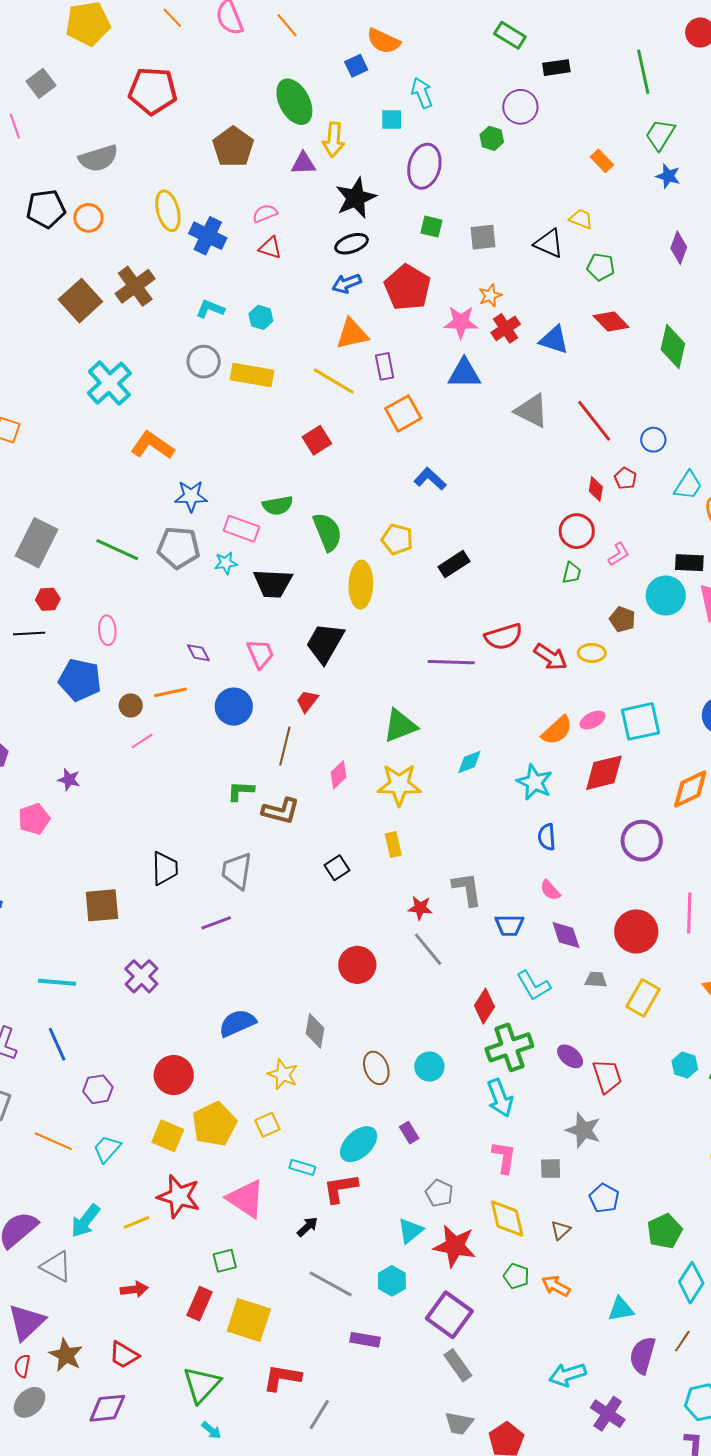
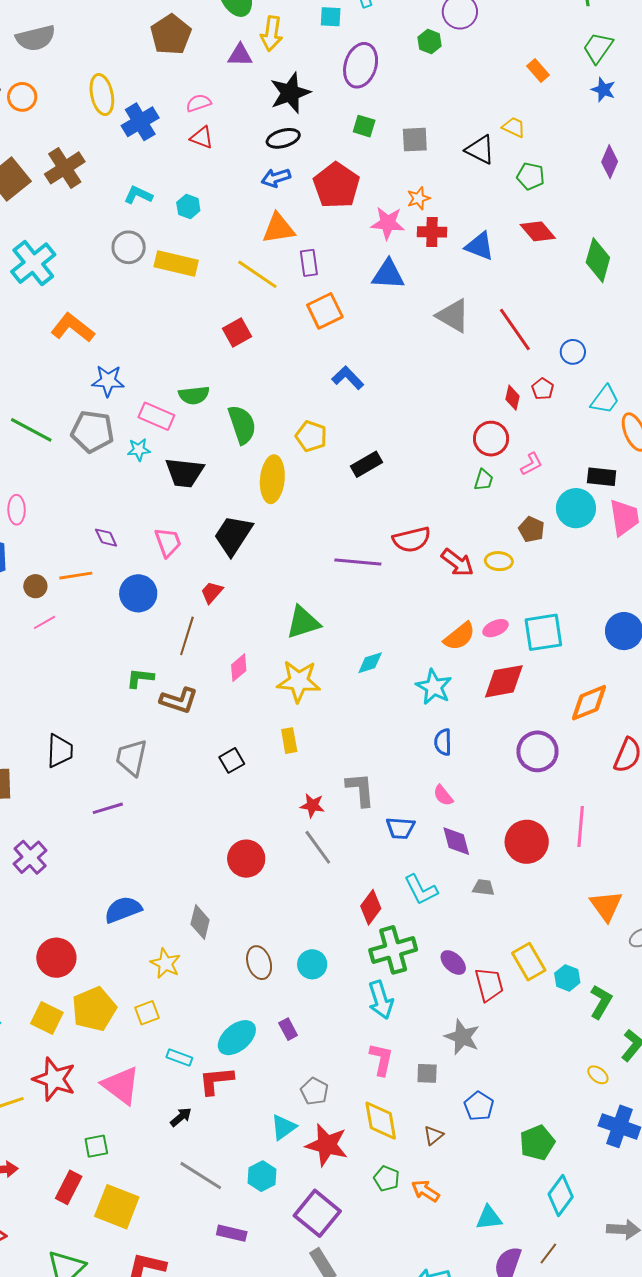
blue cross: (208, 236) -> (140, 122), turned 30
red cross: (506, 328) -> (432, 232), turned 32
yellow rectangle: (643, 998) -> (529, 962), moved, turned -63

